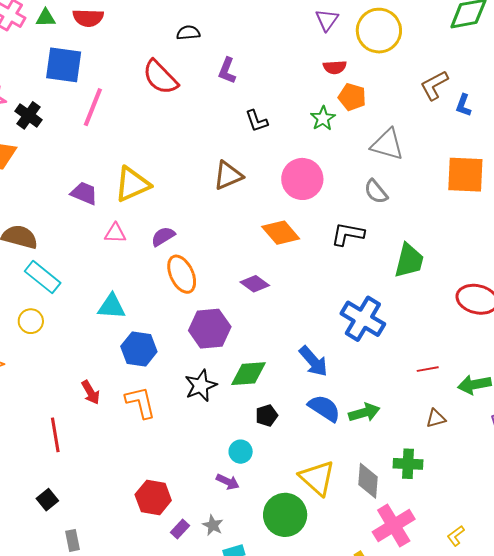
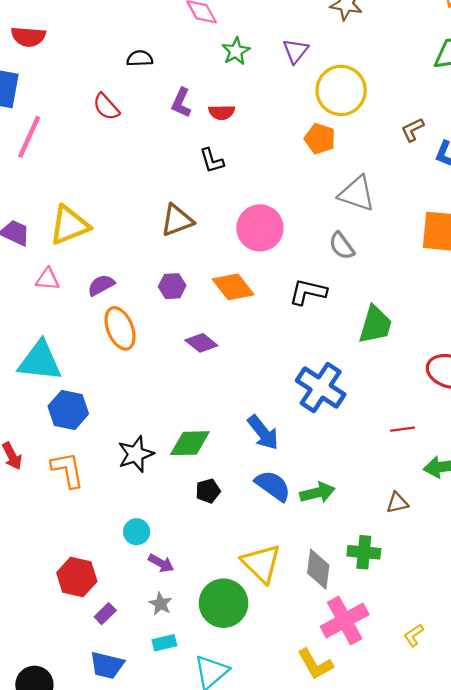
yellow circle: (379, 31) -> (341, 90), moved
red semicircle: (335, 67) -> (222, 112), moved
red semicircle: (160, 77) -> (106, 107), size x0.7
brown L-shape: (434, 85) -> (412, 130), size x0.7
green star: (323, 118) -> (236, 51), moved
cyan triangle: (112, 306) -> (40, 361), size x1.4
purple hexagon: (210, 329) -> (172, 286), moved, size x0.6
red line: (428, 369) -> (402, 429), moved
cyan circle: (241, 452) -> (137, 532), moved
gray star: (213, 525) -> (161, 604), moved

